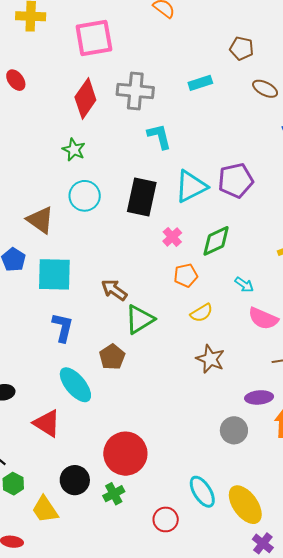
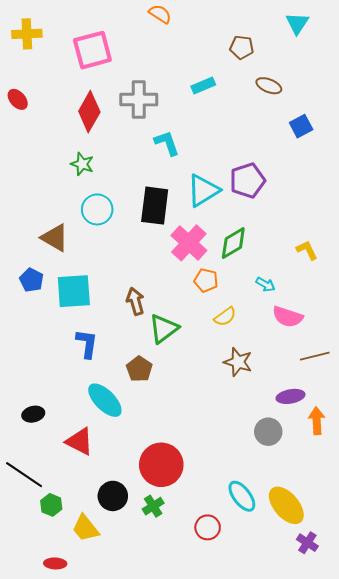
pink cross: (172, 237) -> (189, 243), size x1.8
orange pentagon: (186, 275) -> (206, 280), turned 30
brown arrow: (114, 290) -> (135, 301), turned 44

